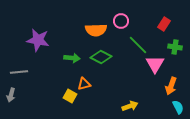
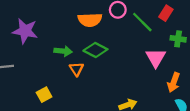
green line: (138, 45) -> (142, 22), moved
orange triangle: (84, 84) -> (76, 69), moved, turned -48
yellow square: (70, 96) -> (44, 95), moved, turned 32

